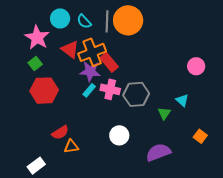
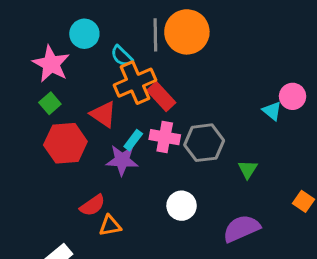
cyan semicircle: (84, 21) -> (122, 56), moved
red triangle: (70, 49) -> (103, 114), moved
purple star: (90, 71) -> (122, 160), moved
cyan triangle: (182, 100) -> (272, 111), moved

